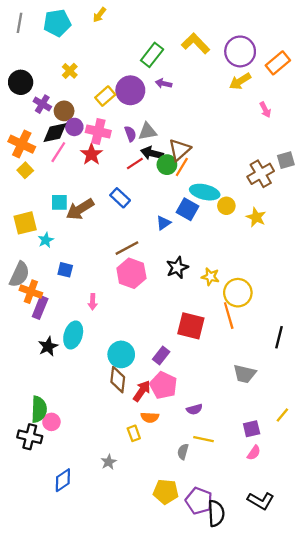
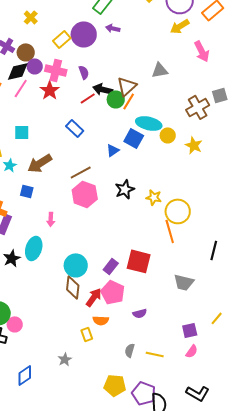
pink arrow: (265, 110) -> (202, 51), size x1.5
gray triangle: (147, 131) -> (160, 70), moved
brown arrow: (80, 209) -> (40, 163), moved
red square: (191, 326) -> (139, 261), moved
yellow line: (204, 439) -> (155, 354), moved

